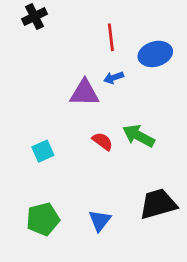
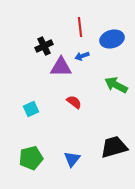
black cross: (35, 16) -> (44, 46), moved
green arrow: (139, 136) -> (116, 85), moved

